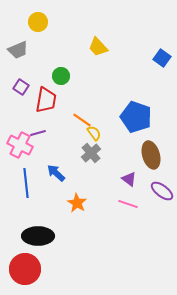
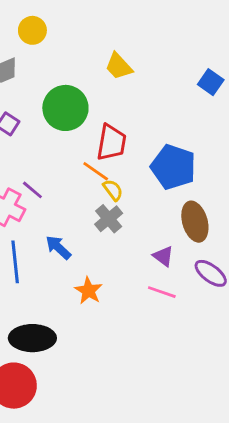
green circle: (61, 76) -> (65, 108), size x1.8
red trapezoid: (46, 100) -> (111, 143), moved
purple line: (38, 133) -> (32, 190), turned 56

